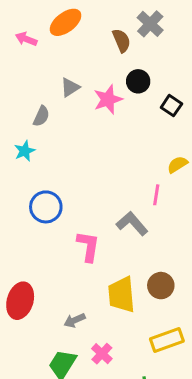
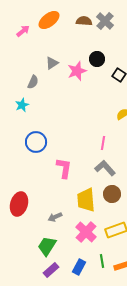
pink arrow: (26, 39) -> (23, 31), turned 120
brown semicircle: (121, 40) -> (84, 21), moved, turned -63
pink line: (156, 195) -> (103, 143), moved
gray L-shape: (132, 224) -> (105, 168), moved
pink cross: (102, 354) -> (86, 232), moved, size x1.5

